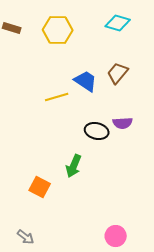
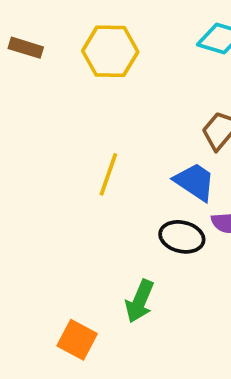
blue trapezoid: (86, 81) -> (195, 182), moved
yellow line: (57, 97) -> (108, 174), turned -55

